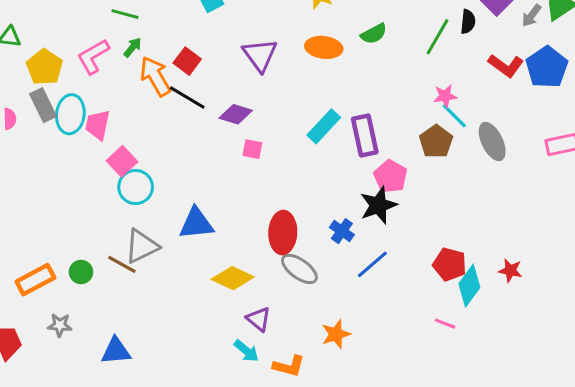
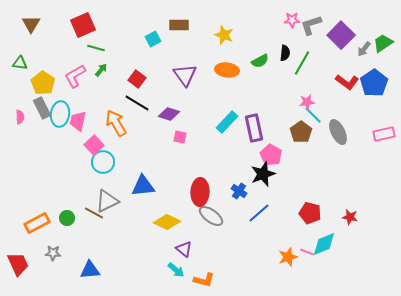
black semicircle: (468, 22) -> (285, 53), moved
orange arrow: (155, 76) -> (116, 123), moved
cyan diamond: (469, 286) -> (324, 244), moved, turned 32
orange star: (336, 334) -> (288, 257), moved

